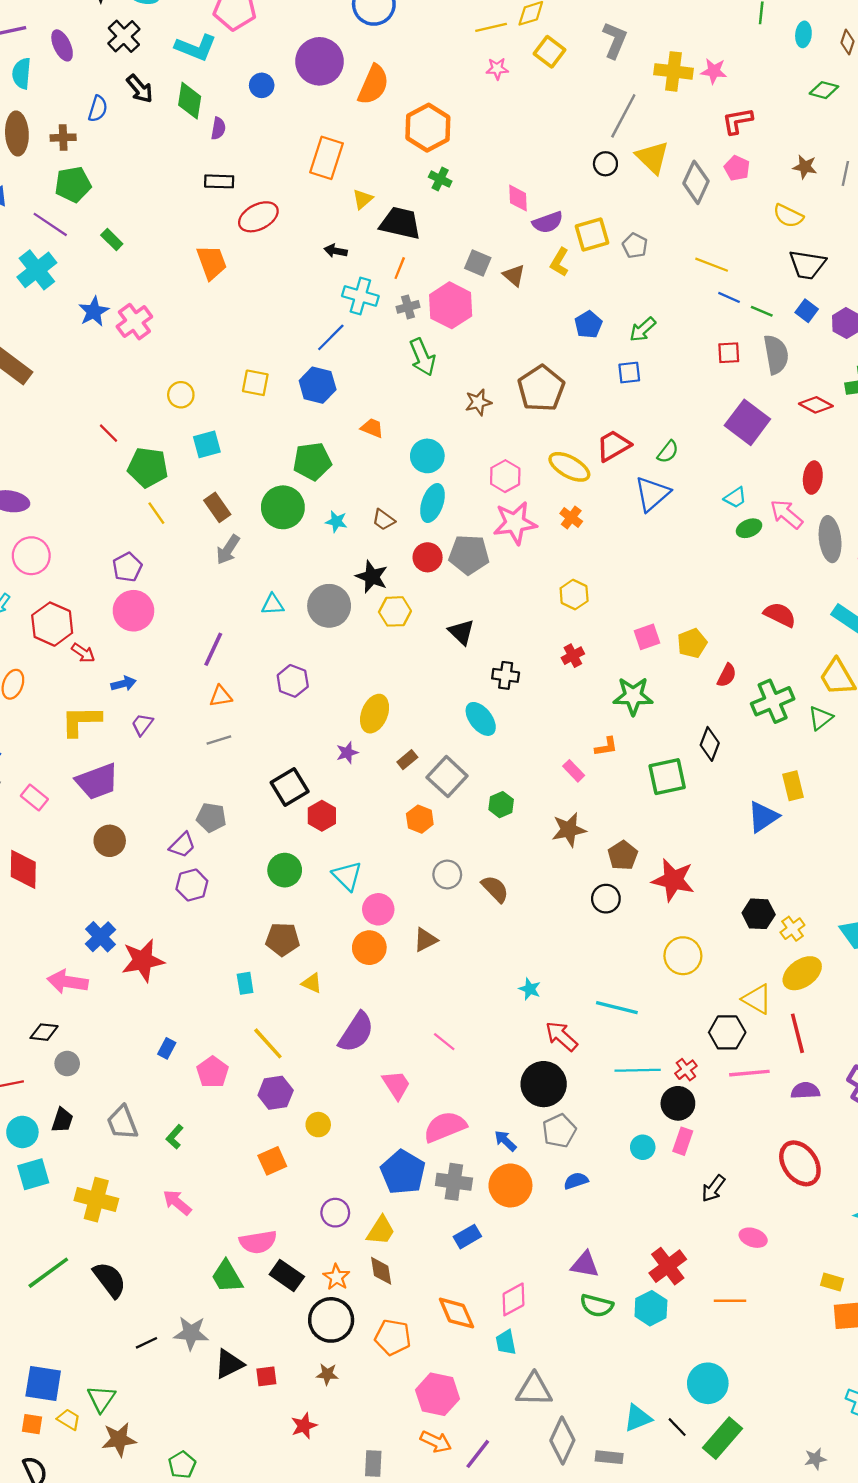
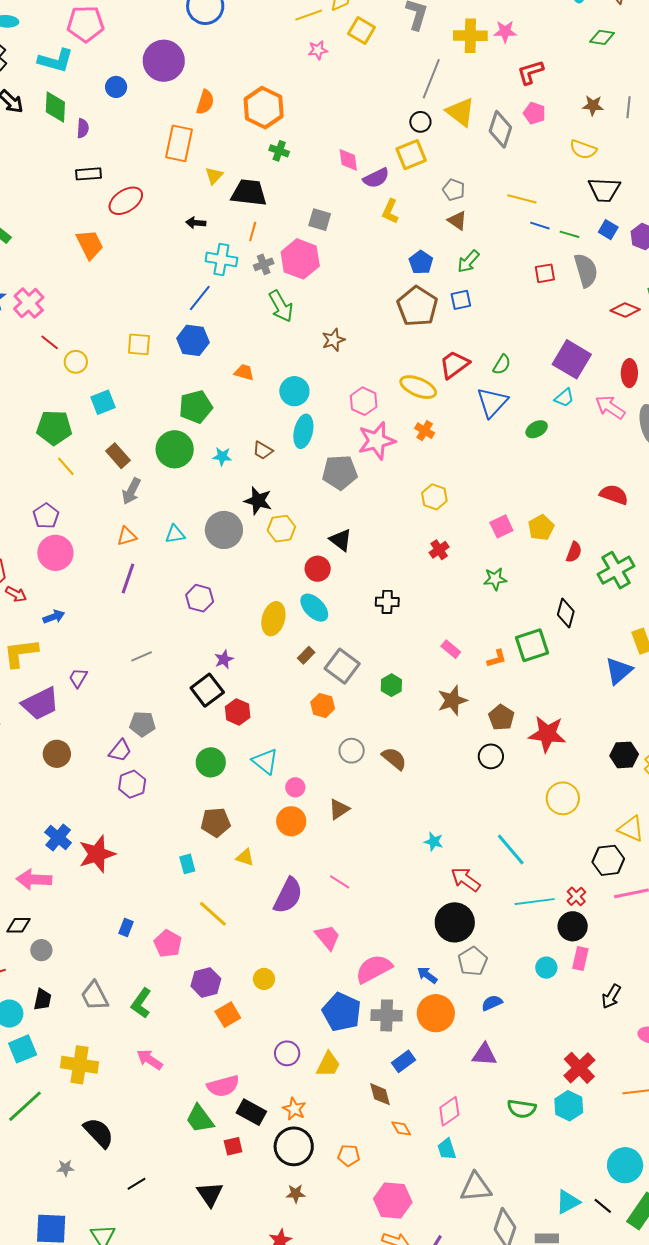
orange semicircle: (373, 85) -> (205, 102), moved, size x0.7
yellow square: (592, 235) -> (411, 155), moved
brown triangle: (514, 275) -> (457, 221), moved
brown pentagon: (541, 388) -> (417, 306), moved
purple square: (747, 422) -> (572, 359), moved
red line: (109, 433) -> (50, 342), moved
green ellipse: (749, 528) -> (537, 429), moved
red circle: (428, 557) -> (318, 569), moved
black cross: (506, 675) -> (387, 602), moved
orange triangle: (221, 696) -> (127, 536), moved
green star: (633, 696) -> (495, 579), size x0.7
cyan ellipse: (481, 719) -> (314, 608), moved
purple trapezoid: (142, 724) -> (78, 678), moved
orange L-shape: (606, 747) -> (497, 659), moved
purple star: (347, 753) -> (224, 659), moved
pink circle: (378, 909) -> (295, 787), size x0.7
cyan line: (617, 1008) -> (511, 850), turned 42
pink line: (444, 1042) -> (340, 882), moved
purple hexagon: (276, 1093) -> (206, 982), moved
green L-shape: (175, 1137) -> (141, 1003), size x1.4
purple triangle: (585, 1265) -> (484, 1055), moved
brown diamond: (381, 1271) -> (380, 1094), moved
green line: (48, 1273) -> (25, 1106), moved
orange diamond: (456, 1313) -> (401, 1128), size x0.6
gray star: (191, 1333) -> (65, 1168), moved, size x0.6
orange pentagon: (393, 1337) -> (349, 1155), size x0.7
black triangle: (229, 1364) -> (210, 1194), turned -32
red square: (266, 1376) -> (233, 1146), moved

